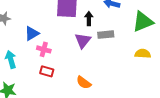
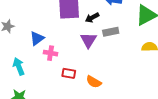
black arrow: (89, 19) -> (92, 18), turned -112
red rectangle: (47, 71) -> (69, 73), moved

